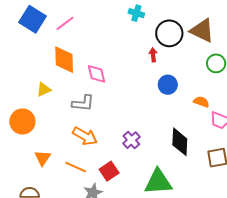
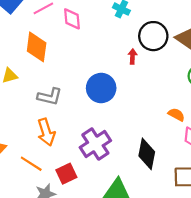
pink diamond: (97, 74) -> (72, 19), moved
blue circle: (168, 85) -> (101, 88), moved, size x1.4
orange arrow: (85, 136) -> (46, 132), turned 35
purple cross: (131, 140) -> (95, 144), size x1.6

